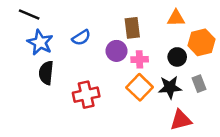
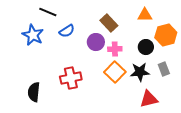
black line: (29, 15) -> (48, 12), moved
brown rectangle: (132, 28) -> (109, 23), turned -36
black semicircle: (46, 73) -> (34, 92), moved

